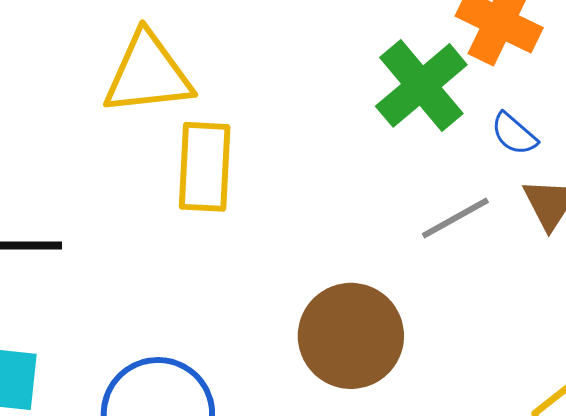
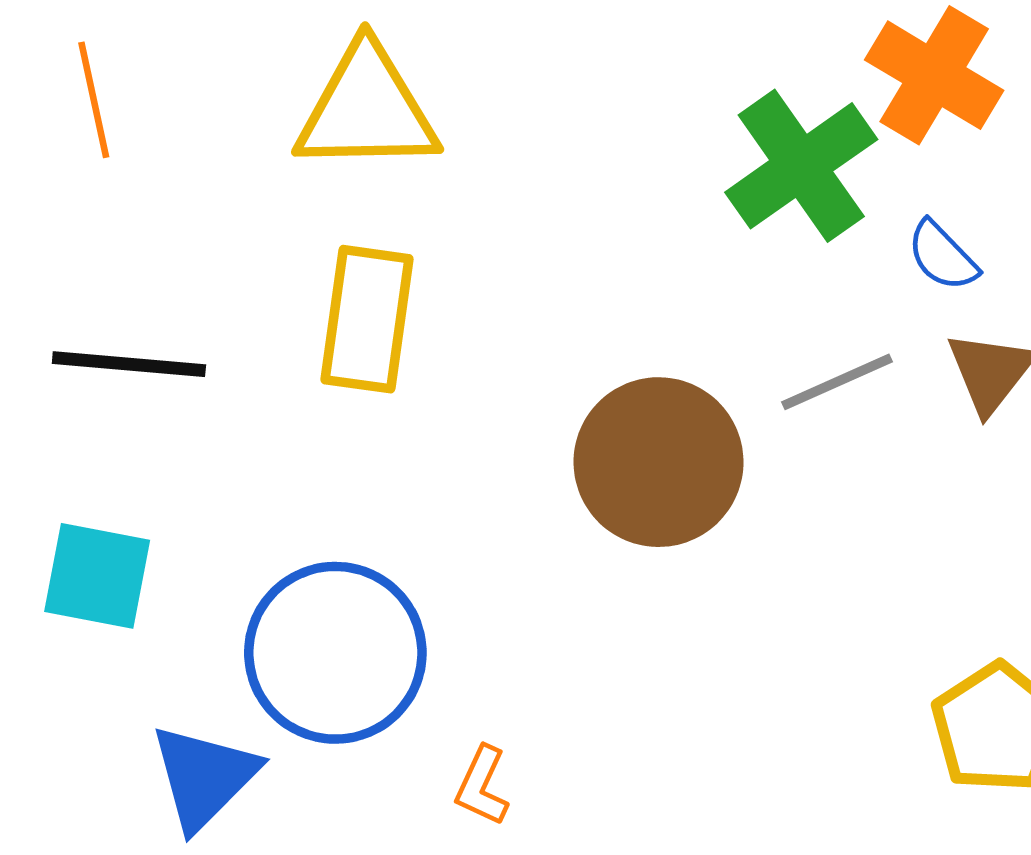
yellow rectangle: (205, 167) -> (367, 319), moved
brown circle: (351, 336) -> (659, 462), moved

